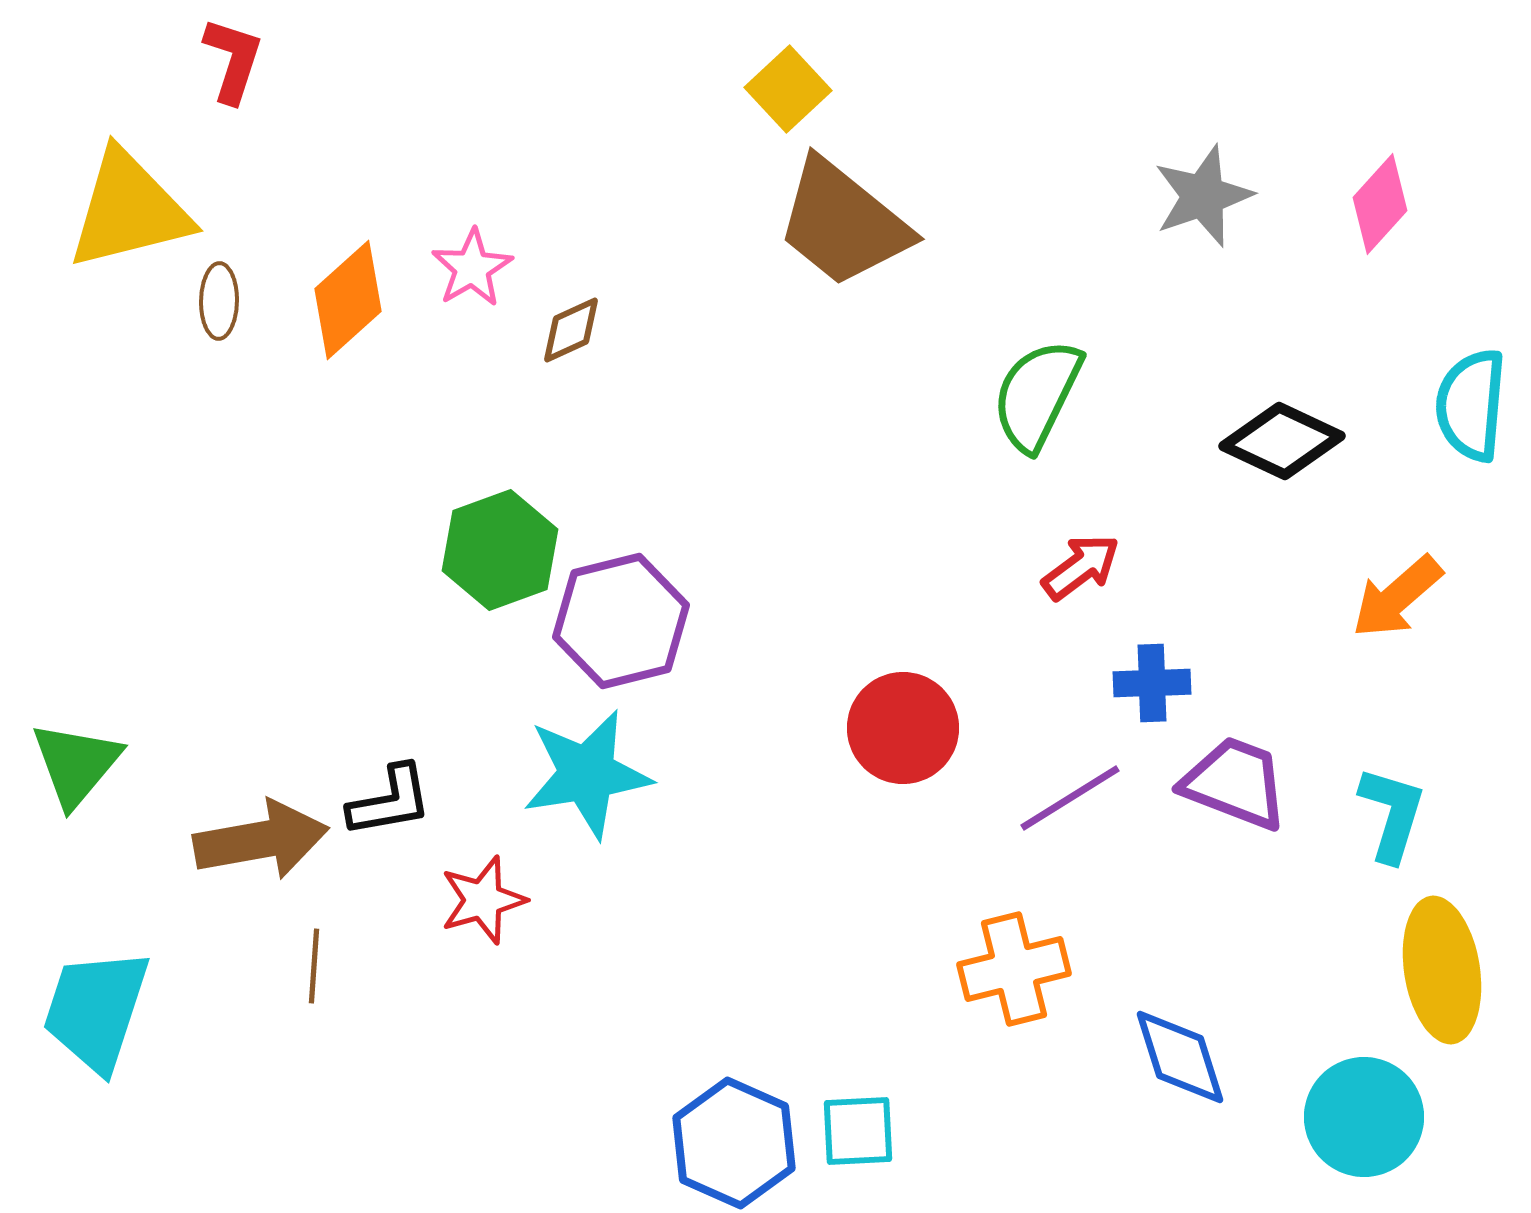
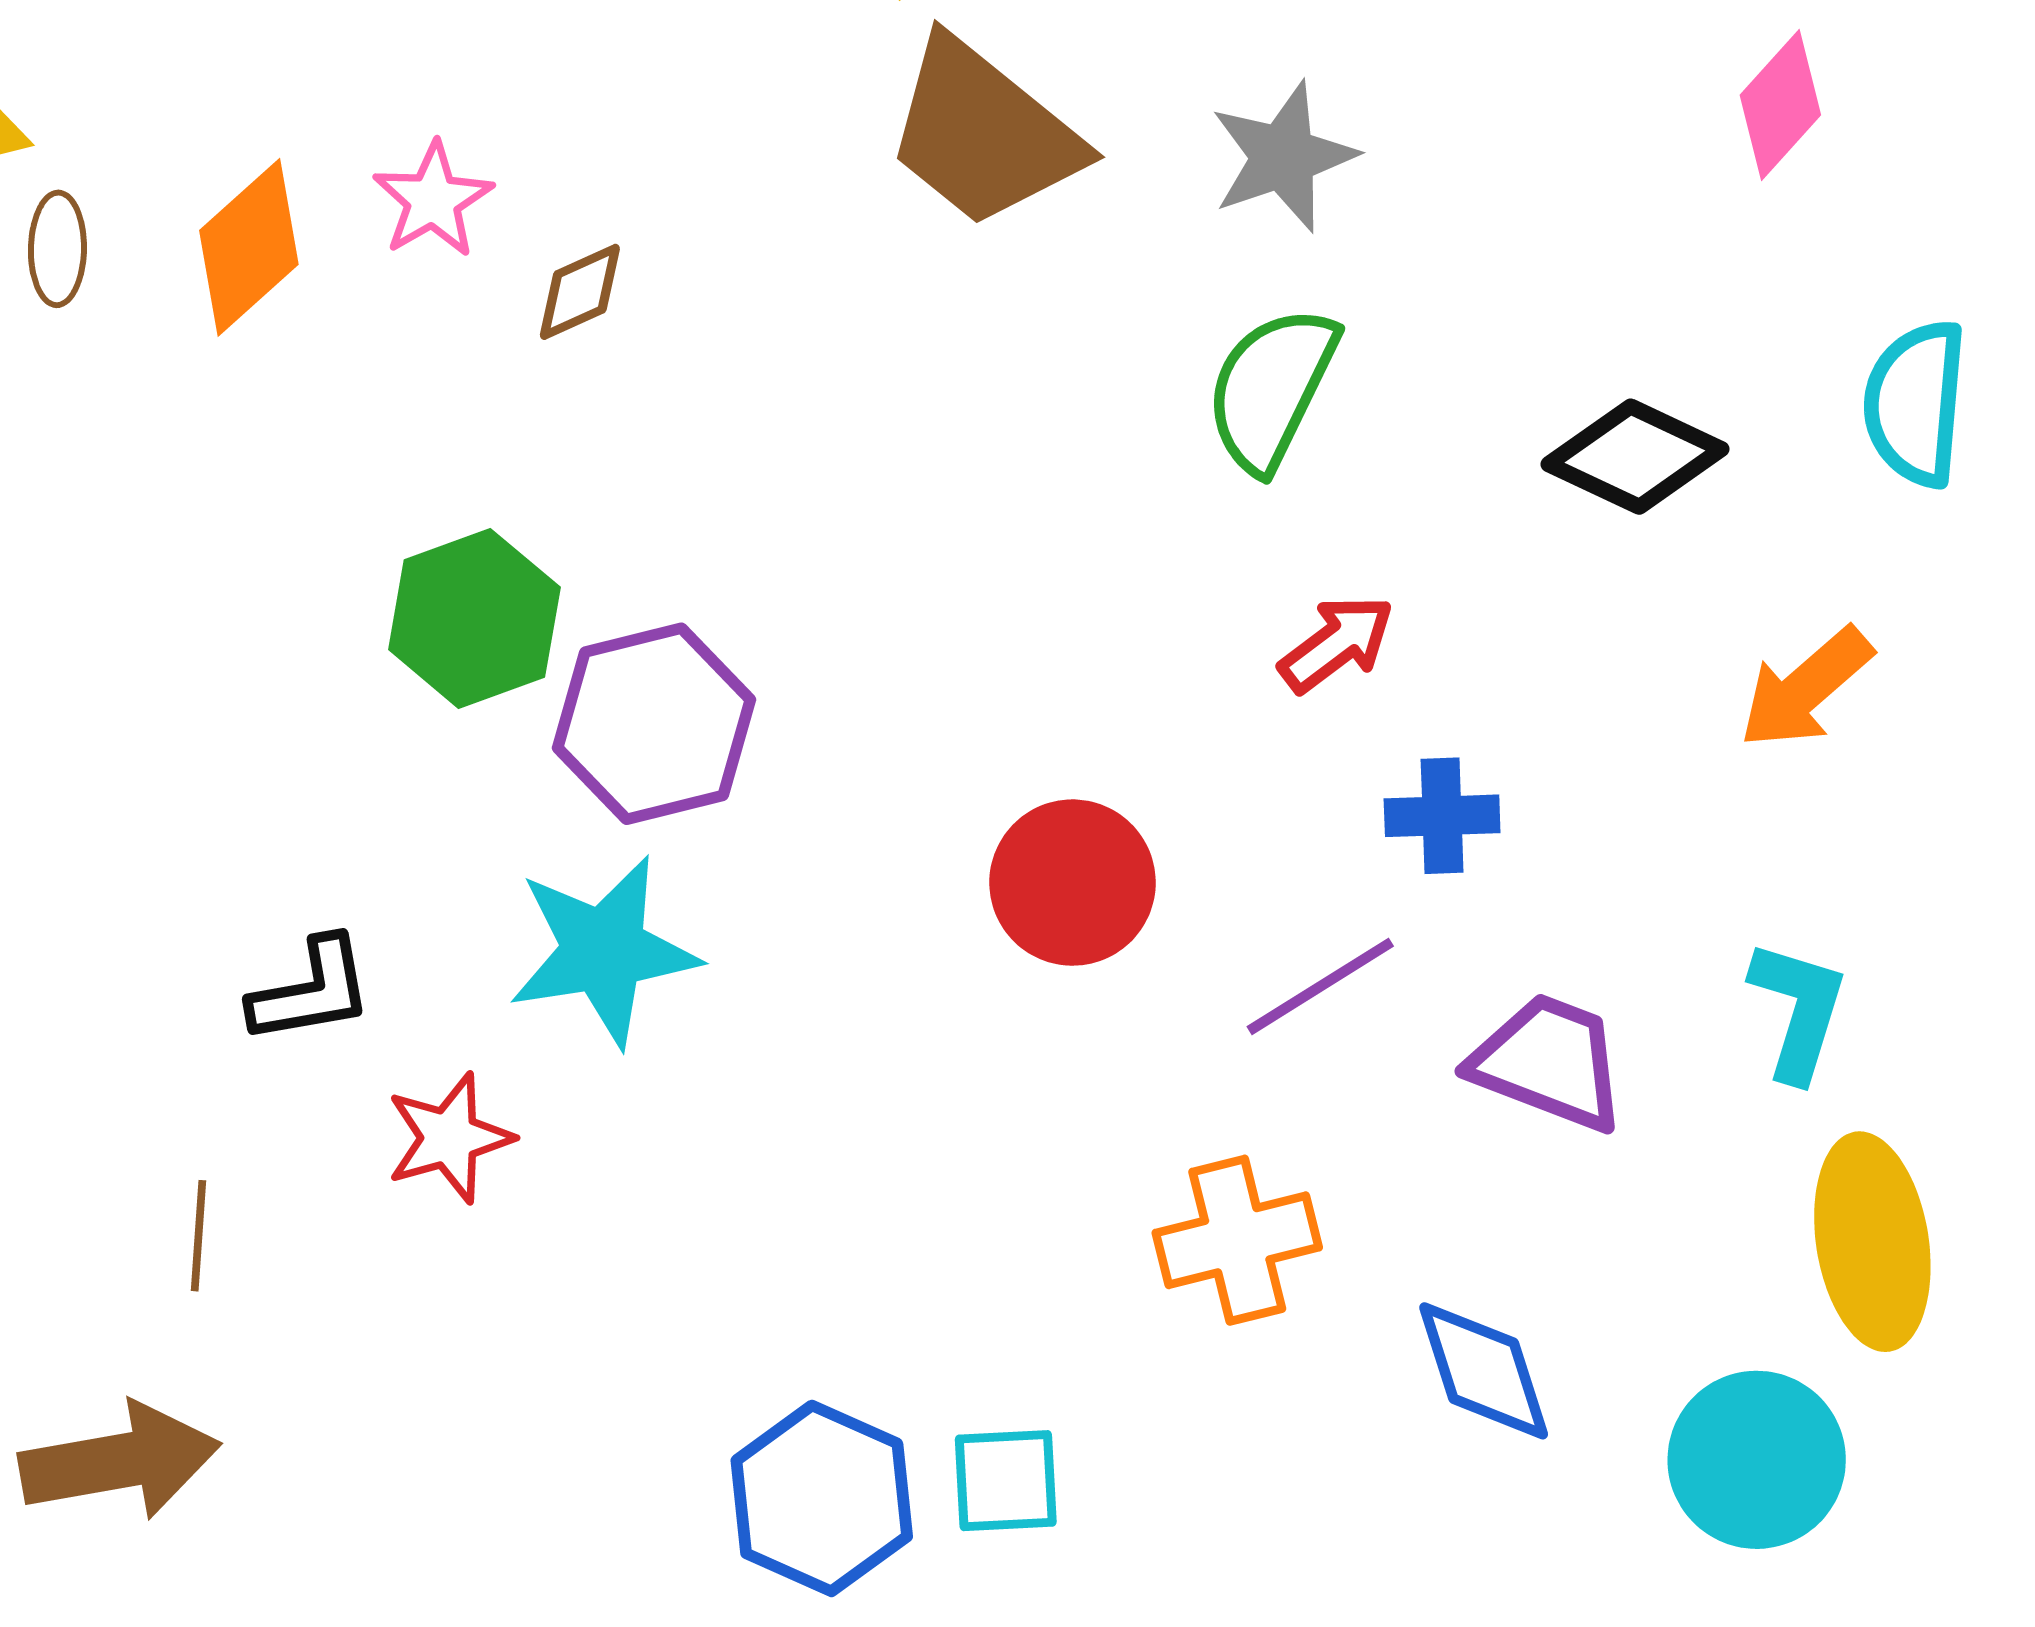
gray star: (1203, 196) -> (1283, 157), moved
purple trapezoid: (1235, 783) -> (1549, 1062), moved
brown arrow: (261, 840) -> (120, 1461), moved

